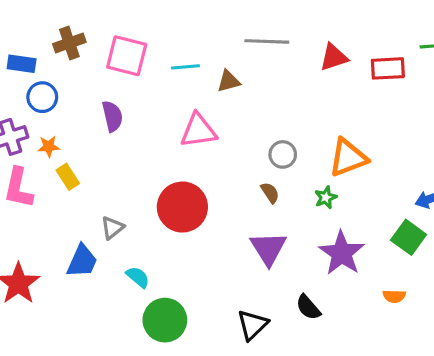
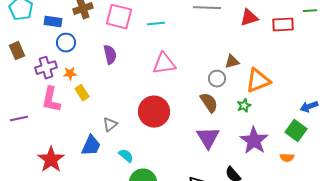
brown triangle: (229, 81) -> (232, 62), moved
brown semicircle: (270, 193) -> (209, 103), size x1.5
orange semicircle: (394, 296) -> (287, 158), moved

